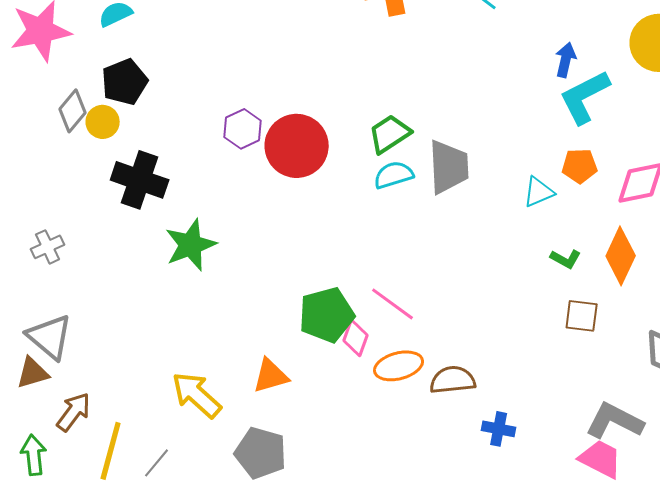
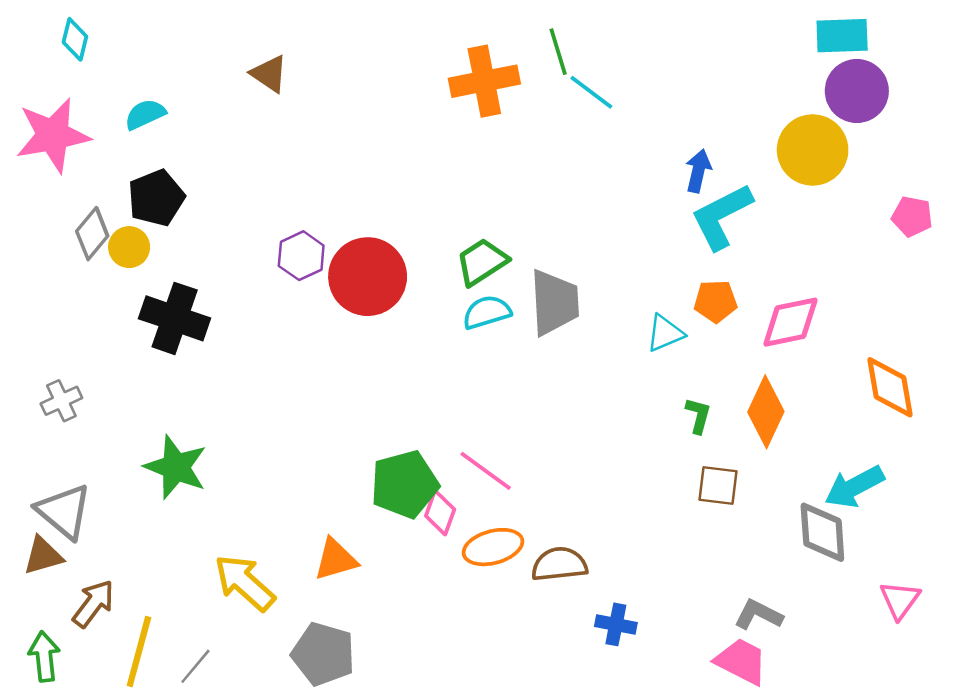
green star: (191, 245) -> (176, 467), moved, turned -30
green L-shape: (566, 259) -> (698, 416), turned -104
gray L-shape: (615, 421) -> (758, 615), size x0.7

